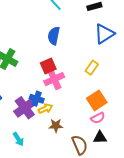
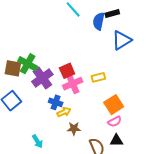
blue semicircle: (54, 36) -> (99, 21), moved
yellow rectangle: (92, 68) -> (98, 77), moved, turned 40
purple cross: (25, 108) -> (42, 78), moved

